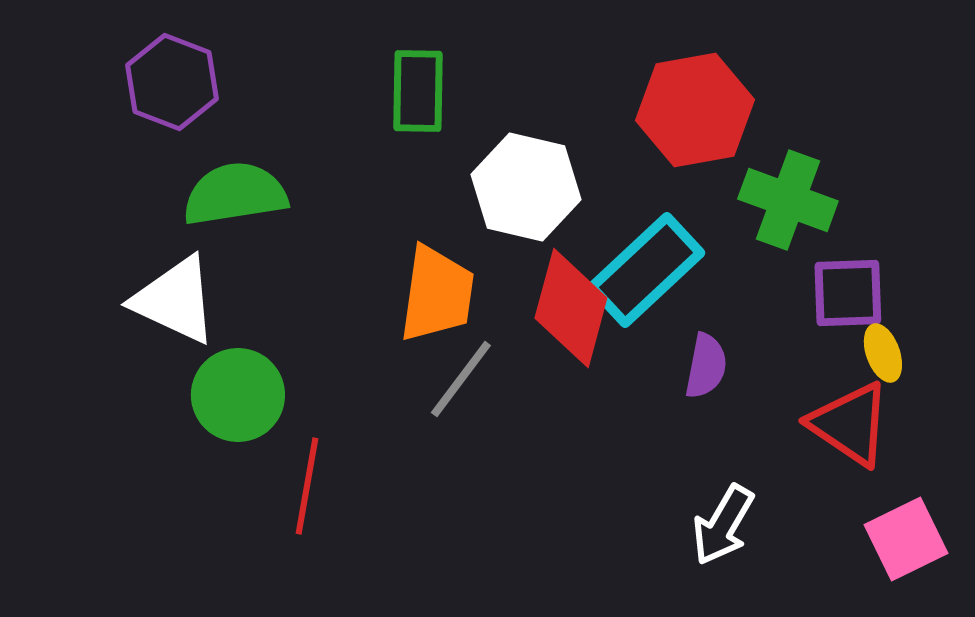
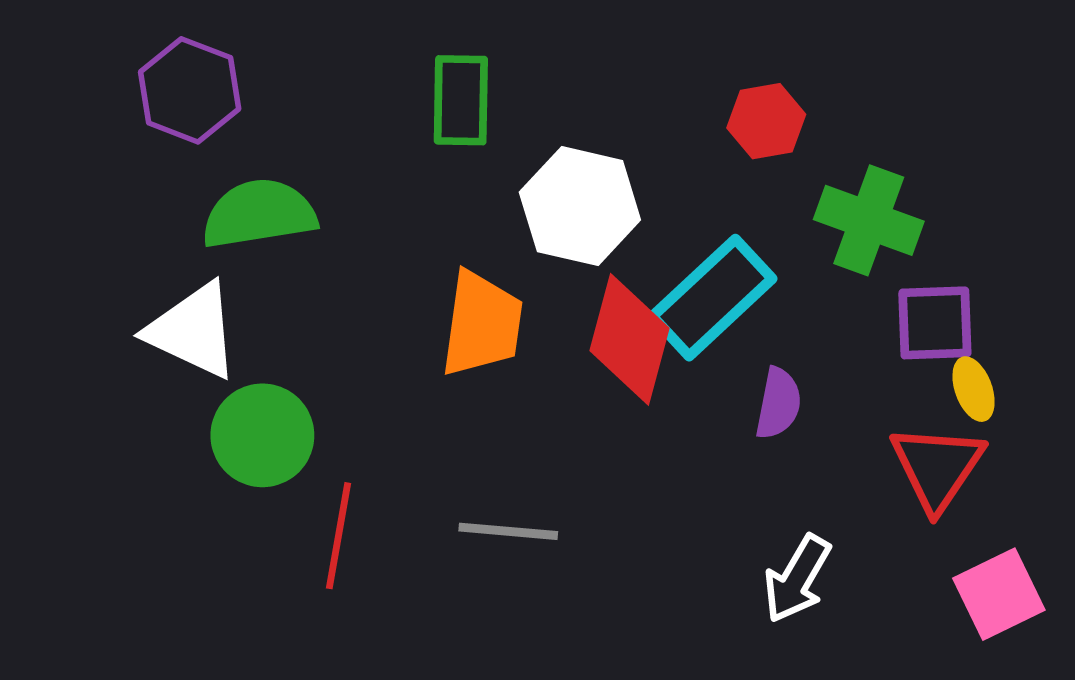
red hexagon: (695, 110) -> (766, 121), size x0.6
gray line: (461, 379) -> (508, 531), moved, turned 58
red triangle: (850, 424) -> (937, 467), turned 30

